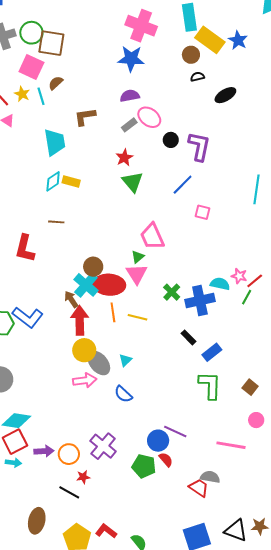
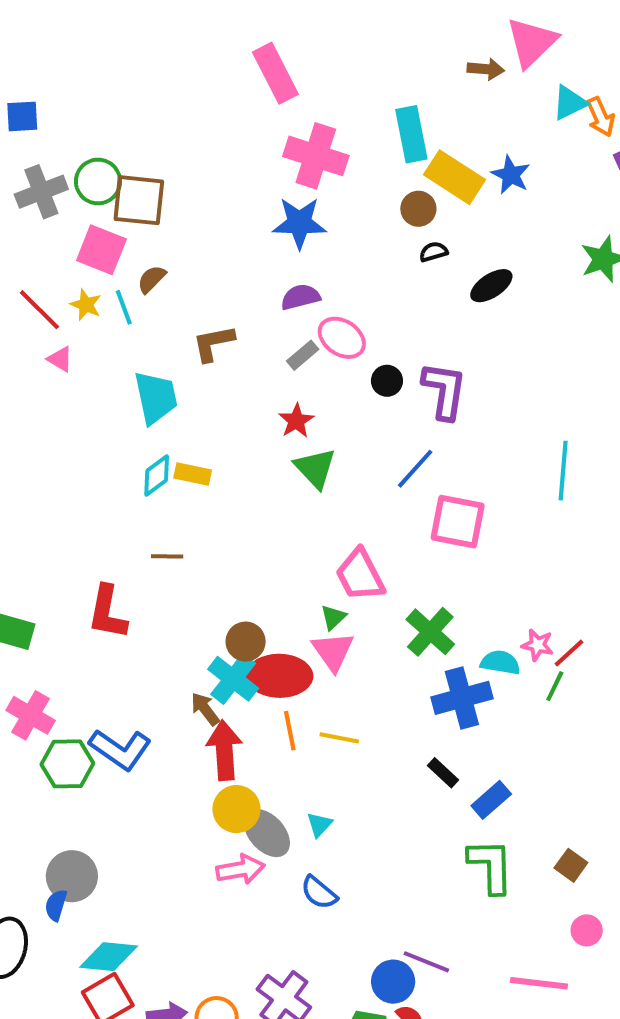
pink square: (202, 212) -> (458, 522), size x1.8
green cross: (172, 292) -> (430, 632), moved, size x1.4

